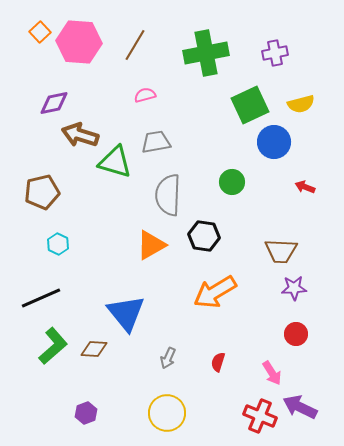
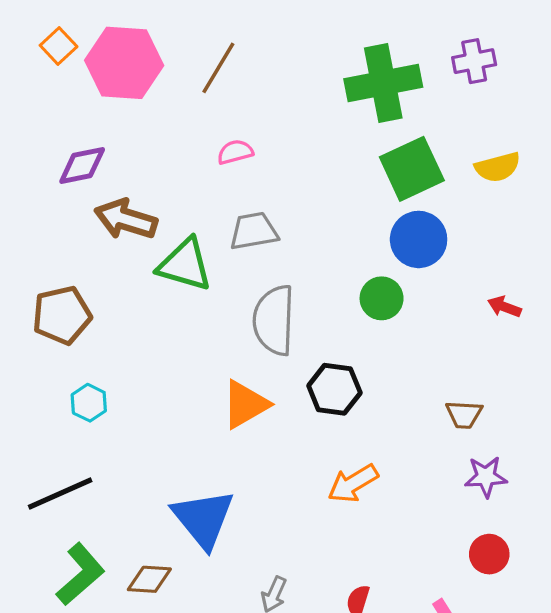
green cross: (206, 53) -> (383, 83), moved
purple cross: (275, 53) -> (474, 61), moved
blue circle: (274, 142) -> (419, 239), moved
brown trapezoid: (281, 251) -> (464, 414), size x0.7
orange arrow: (215, 292) -> (353, 483), size x0.7

